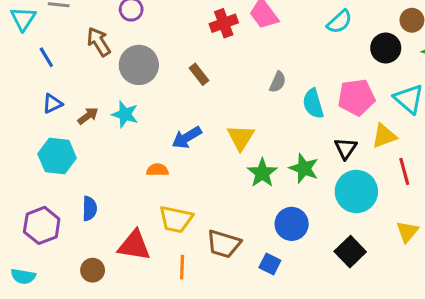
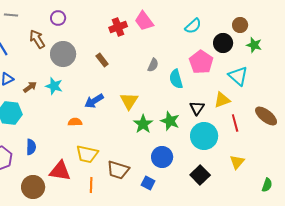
pink pentagon: (356, 97) -> (201, 62), moved, turned -30
brown circle: (93, 270) -> (33, 187), size x1.5

